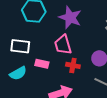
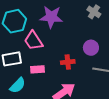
pink trapezoid: (63, 45) -> (33, 41), moved

